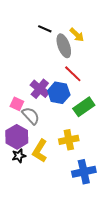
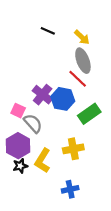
gray ellipse: (64, 46) -> (83, 61), moved
blue cross: (84, 172) -> (70, 189), moved, size x0.7

